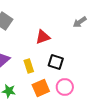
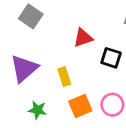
black square: (56, 62) -> (111, 58), moved

